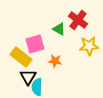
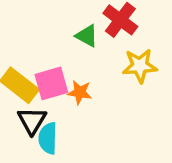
pink square: (35, 44) -> (51, 83), moved

